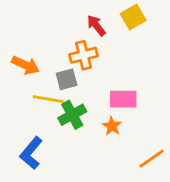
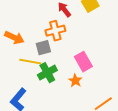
pink rectangle: (123, 99) -> (83, 62), turned 60

